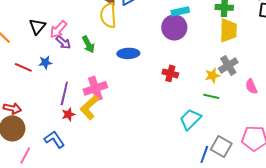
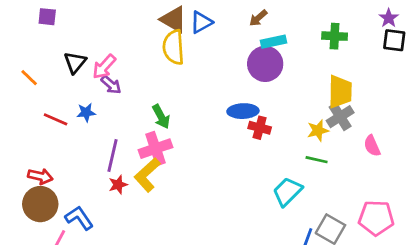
yellow trapezoid: (228, 30) -> (340, 92), moved
green arrow: (88, 44) -> (161, 117), moved
blue ellipse: (128, 53) -> (243, 111), moved
blue L-shape: (54, 139) -> (79, 218), moved

